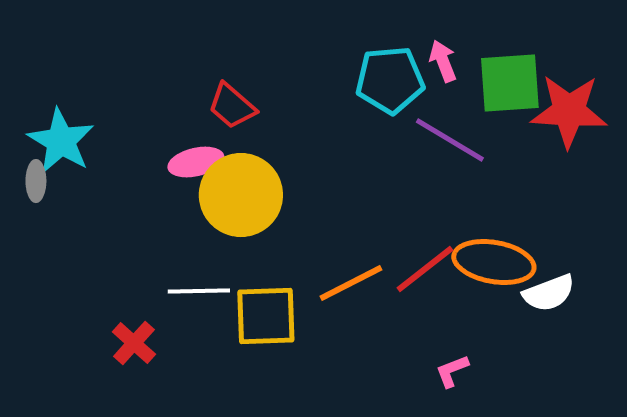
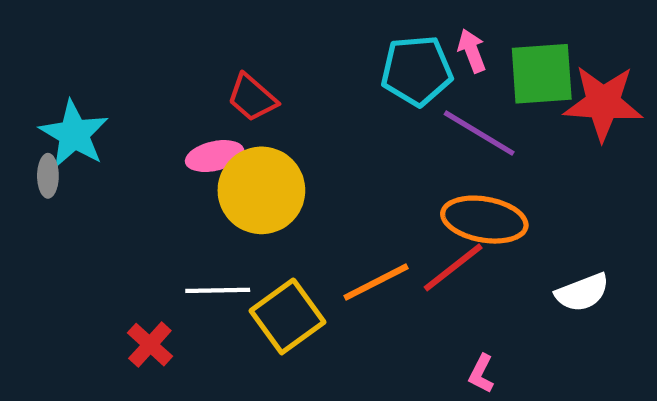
orange ellipse: (494, 262) -> (484, 220), moved
yellow square: (266, 316) -> (287, 316), turned -34
pink L-shape: (452, 371) -> (481, 374), turned -42

